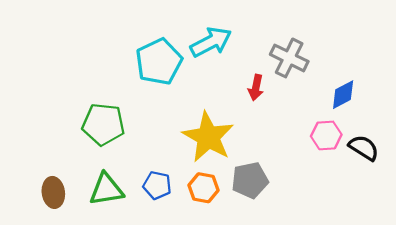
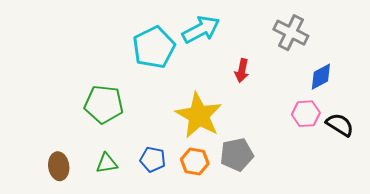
gray cross: (289, 58) -> (291, 33), moved
green triangle: (106, 189) -> (107, 163), size x0.7

